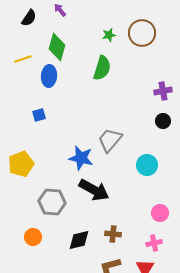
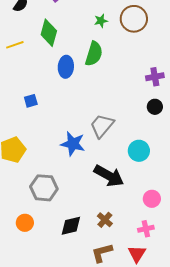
blue ellipse: (49, 76) -> (66, 67), moved
black arrow: (94, 190) -> (109, 176), moved
brown cross: (113, 234) -> (105, 220), turned 35

